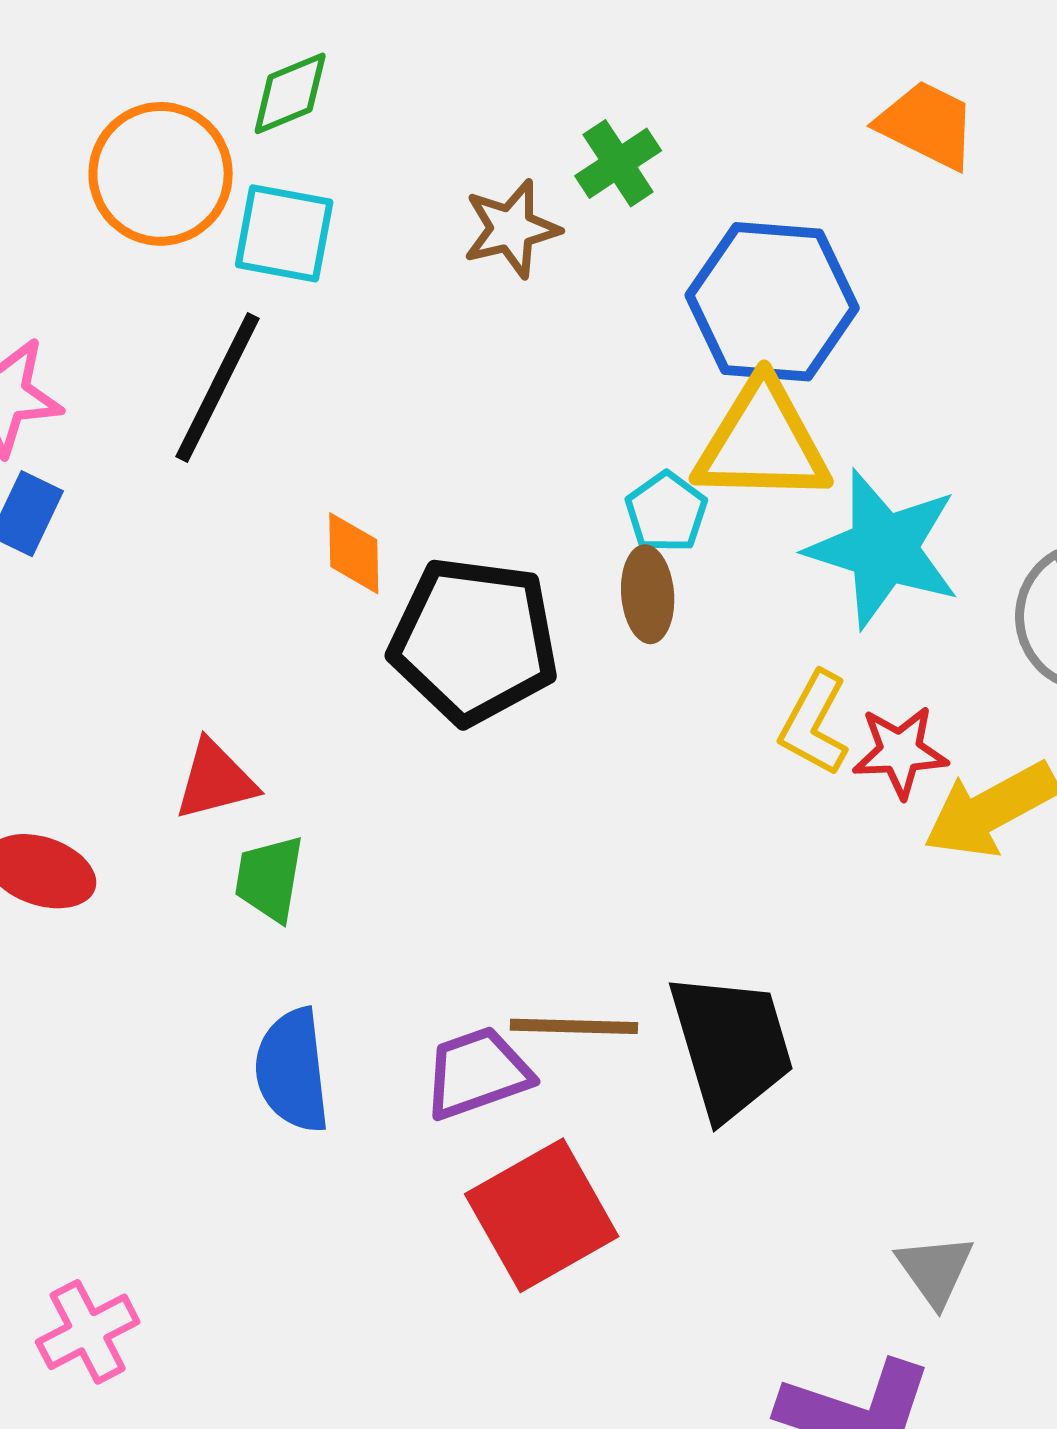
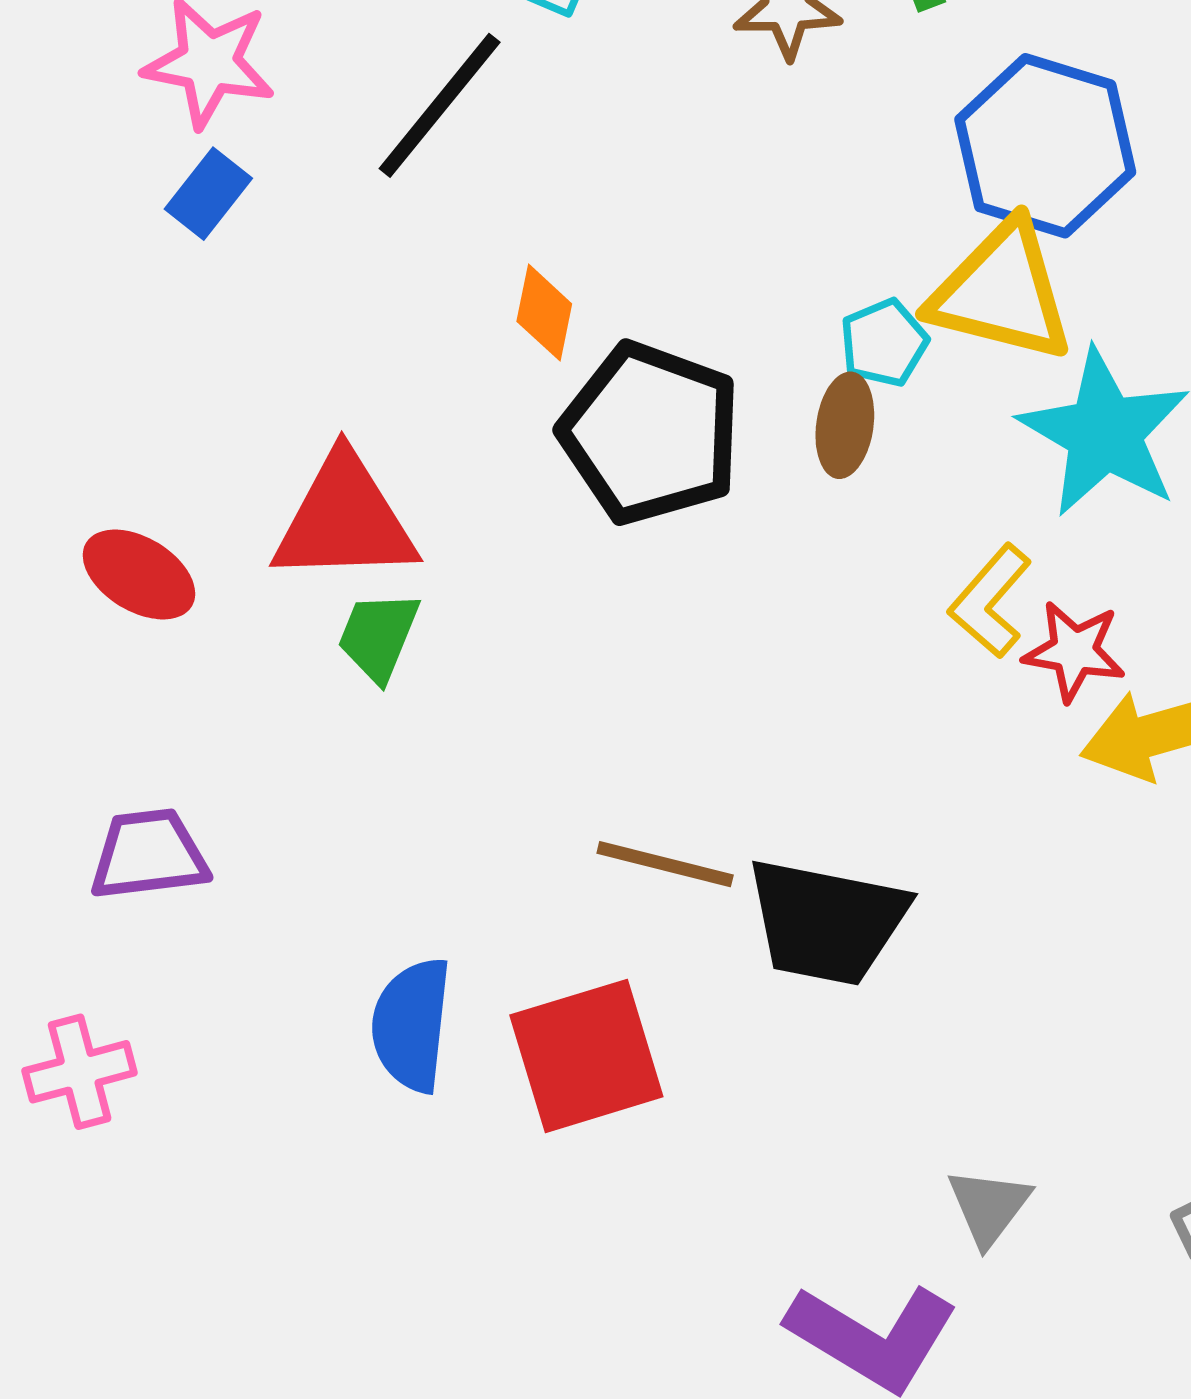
red triangle: (215, 780) -> (345, 520), size x1.6
black trapezoid: (731, 1046) -> (827, 922), turned 105
blue semicircle: (292, 1070) -> (411, 1025), moved
purple trapezoid: (477, 1073) -> (149, 855), moved

